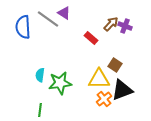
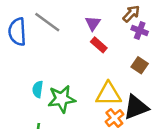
purple triangle: (64, 13) -> (93, 23), moved, turned 32
brown arrow: (111, 24) -> (131, 14), moved
brown square: (115, 65) -> (140, 65), moved

